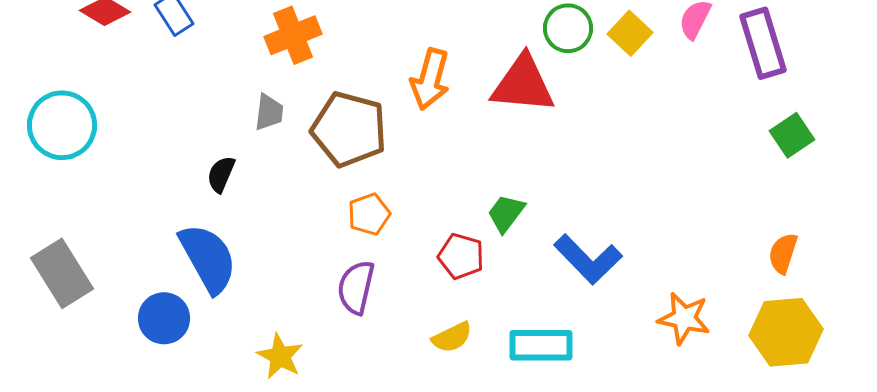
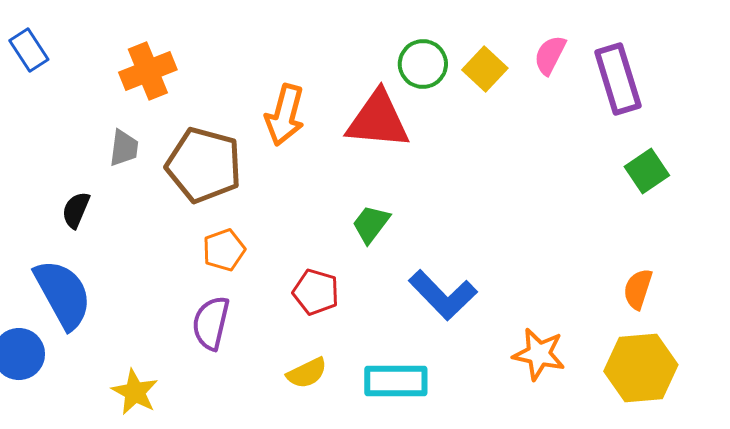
green trapezoid: (506, 213) -> (371, 224), moved

